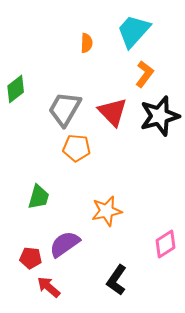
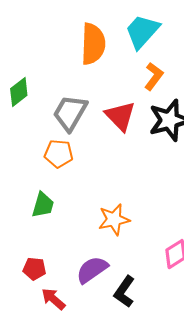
orange semicircle: (87, 43) -> (93, 44), size x2.0
orange pentagon: (77, 148) -> (59, 154), moved
purple semicircle: (65, 244) -> (92, 270), moved

